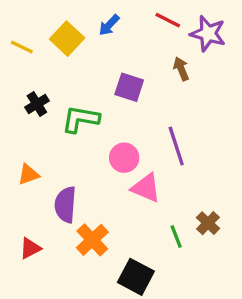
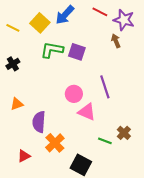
blue arrow: (109, 25) -> (65, 15), size x1.5
brown arrow: (181, 69) -> (116, 41), moved
black cross: (37, 104) -> (13, 64), moved
green L-shape: (81, 119) -> (52, 50), moved
green line: (176, 237) -> (105, 141), turned -48
red triangle: (30, 248) -> (24, 156), moved

